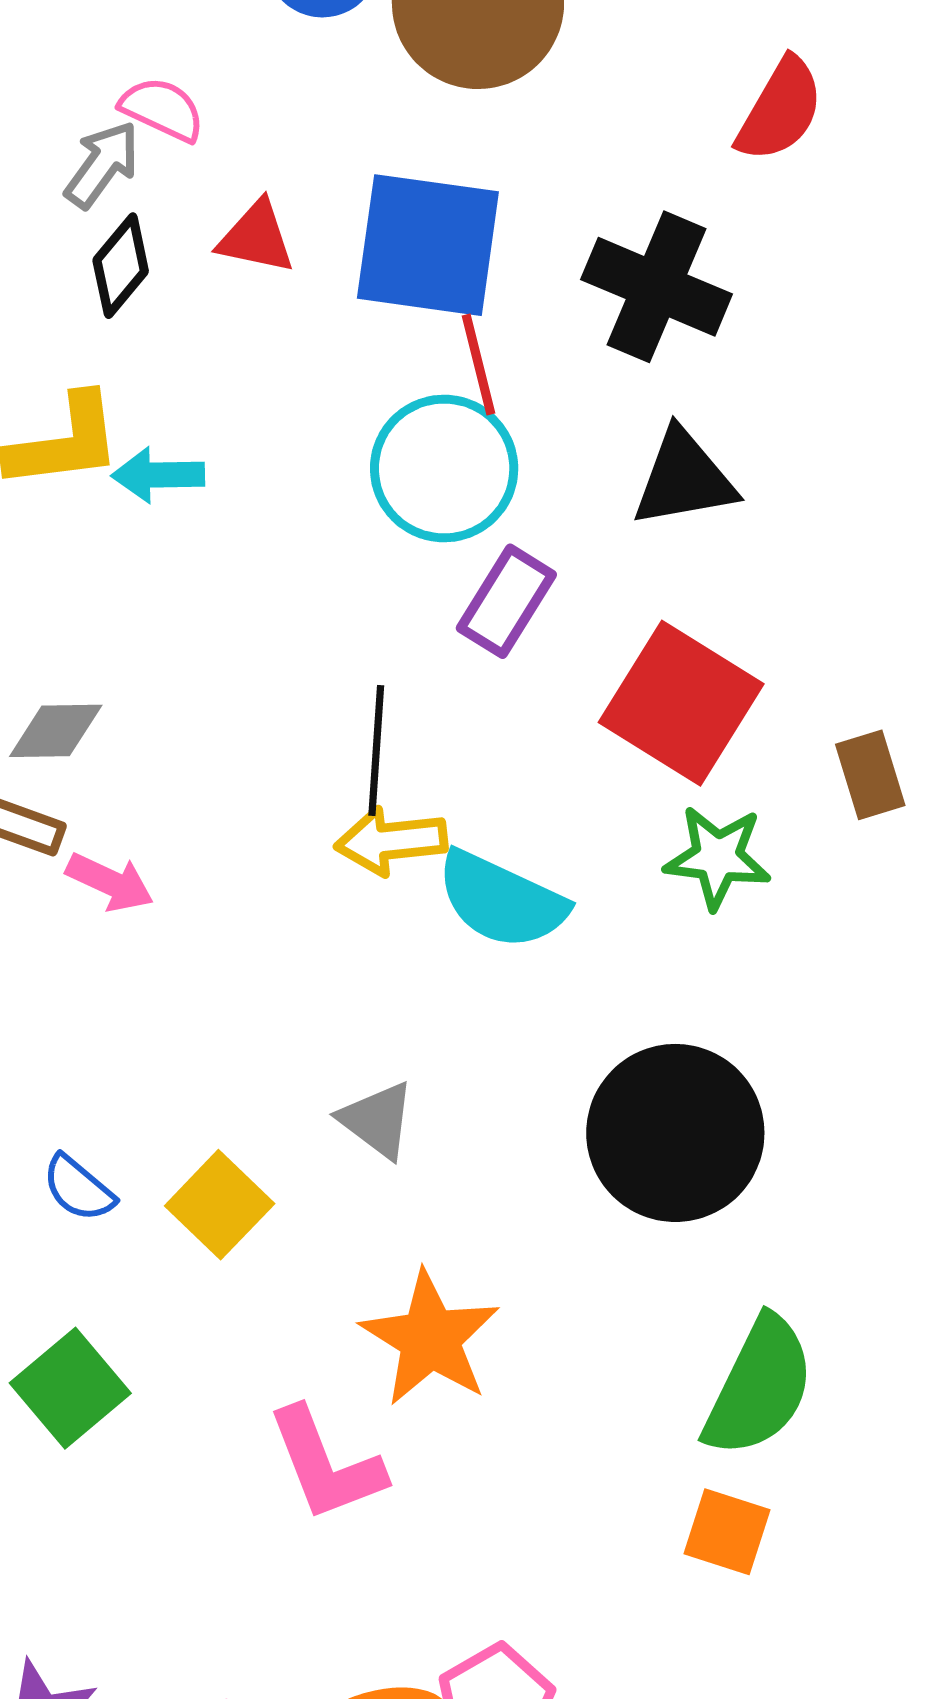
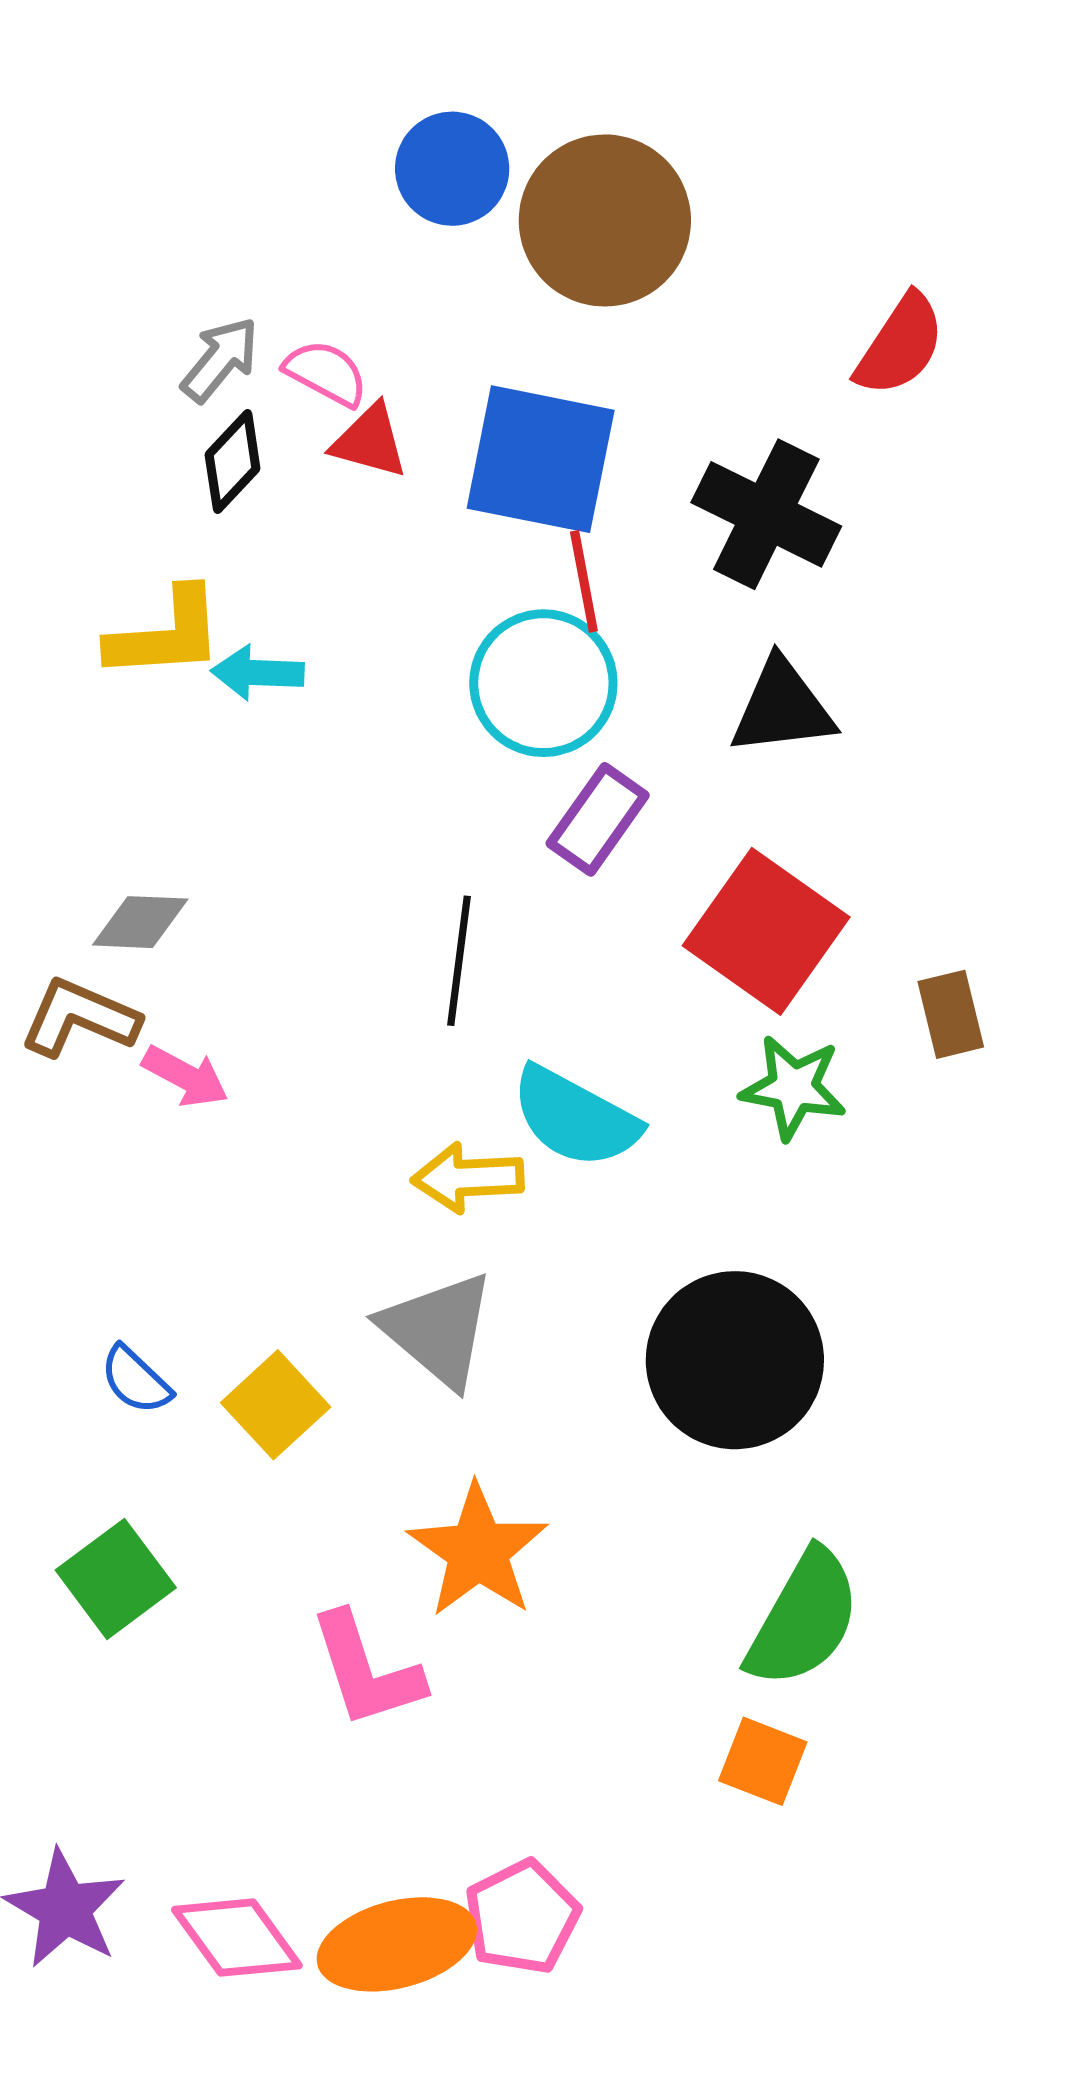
pink semicircle: (162, 109) -> (326, 373), moved
yellow arrow: (391, 841) -> (468, 1178), moved
gray triangle: (377, 1120) -> (438, 1330), size x1.5

